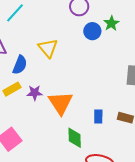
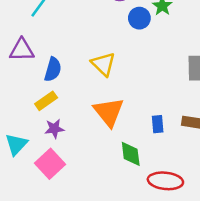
yellow triangle: (48, 48) -> (103, 64), moved
purple star: (35, 93) -> (54, 129), moved

